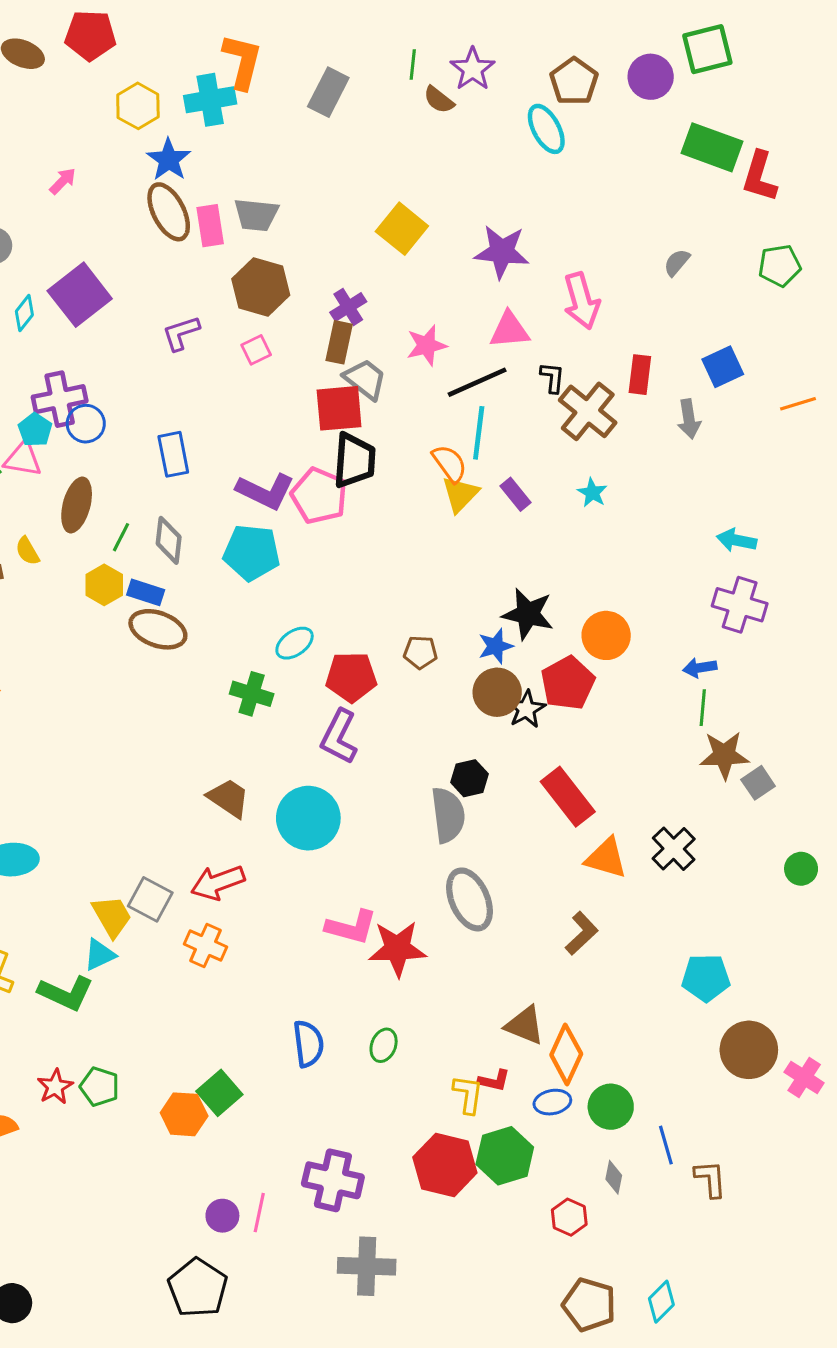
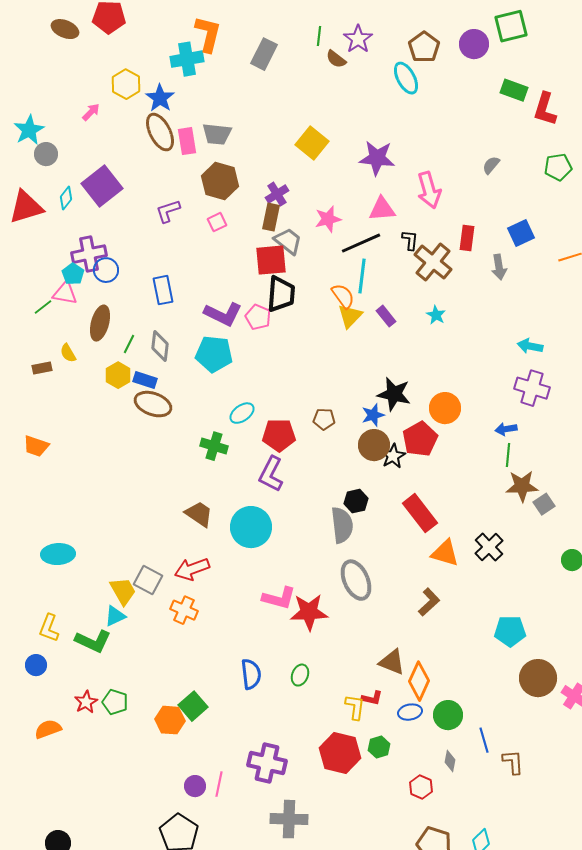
yellow hexagon: (138, 106) -> (126, 84), moved
green rectangle: (712, 147) -> (514, 90), size x0.7
pink pentagon: (319, 496) -> (258, 317), size x0.7
green hexagon: (505, 1156) -> (379, 747), size x0.6

